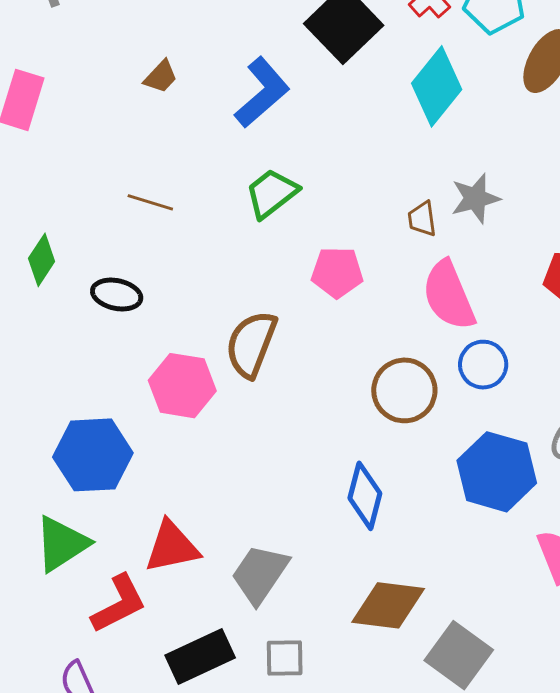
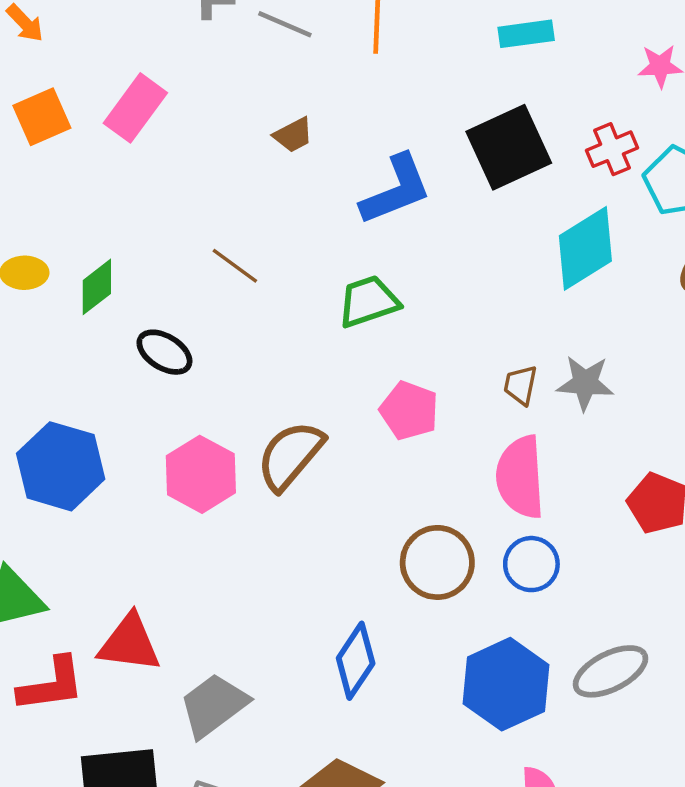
blue hexagon: (93, 455) -> (61, 466), moved

